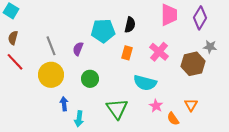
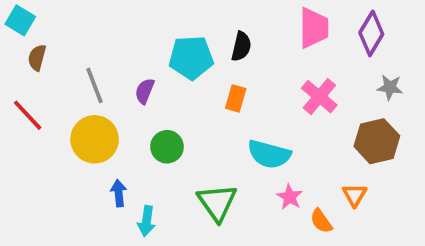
brown semicircle: (13, 38) -> (37, 58), moved
pink cross: (159, 52) -> (319, 97), moved
brown hexagon: (193, 64) -> (377, 141), moved

